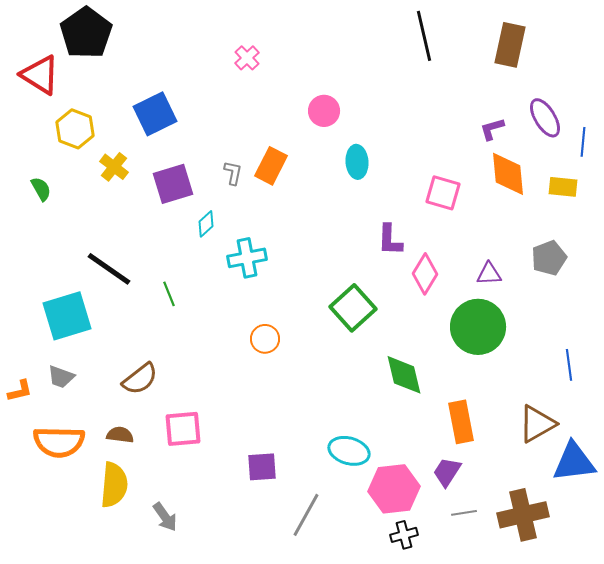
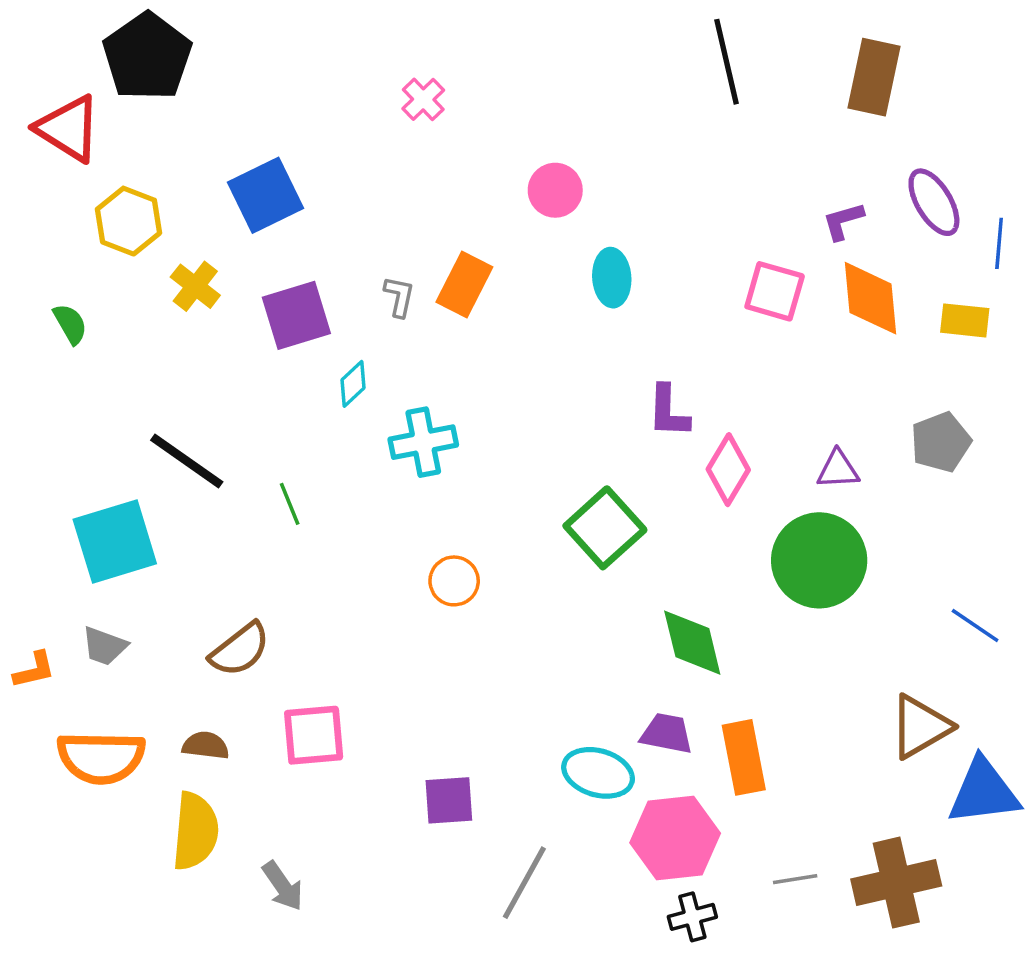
pink square: (443, 193) -> (775, 291), moved
blue line: (569, 365) -> (975, 625), turned -48
orange rectangle: (461, 422) -> (744, 757), moved
purple trapezoid: (447, 472) -> (667, 733), moved, turned 68

